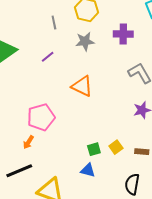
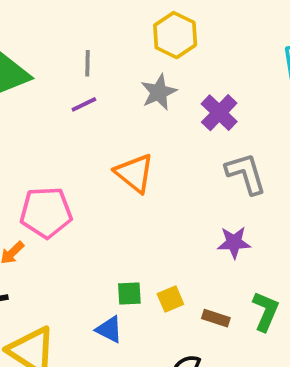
gray line: (54, 23) -> (88, 63), moved
purple cross: (123, 34) -> (219, 113), moved, turned 30
gray star: (85, 41) -> (159, 92), turned -30

